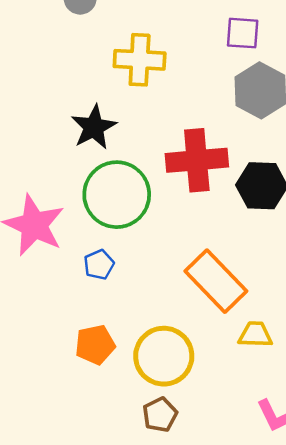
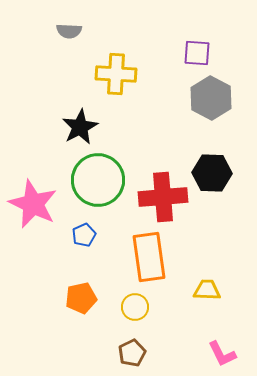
red cross: (197, 160) -> (163, 197), moved
orange rectangle: (216, 281) -> (149, 257), moved, turned 36
yellow circle: (164, 356) -> (135, 307), size x0.6

